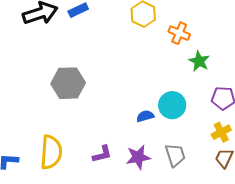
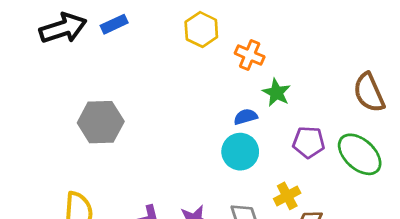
blue semicircle: (145, 116) -> (246, 117), moved
yellow cross: (221, 132) -> (287, 196), moved

